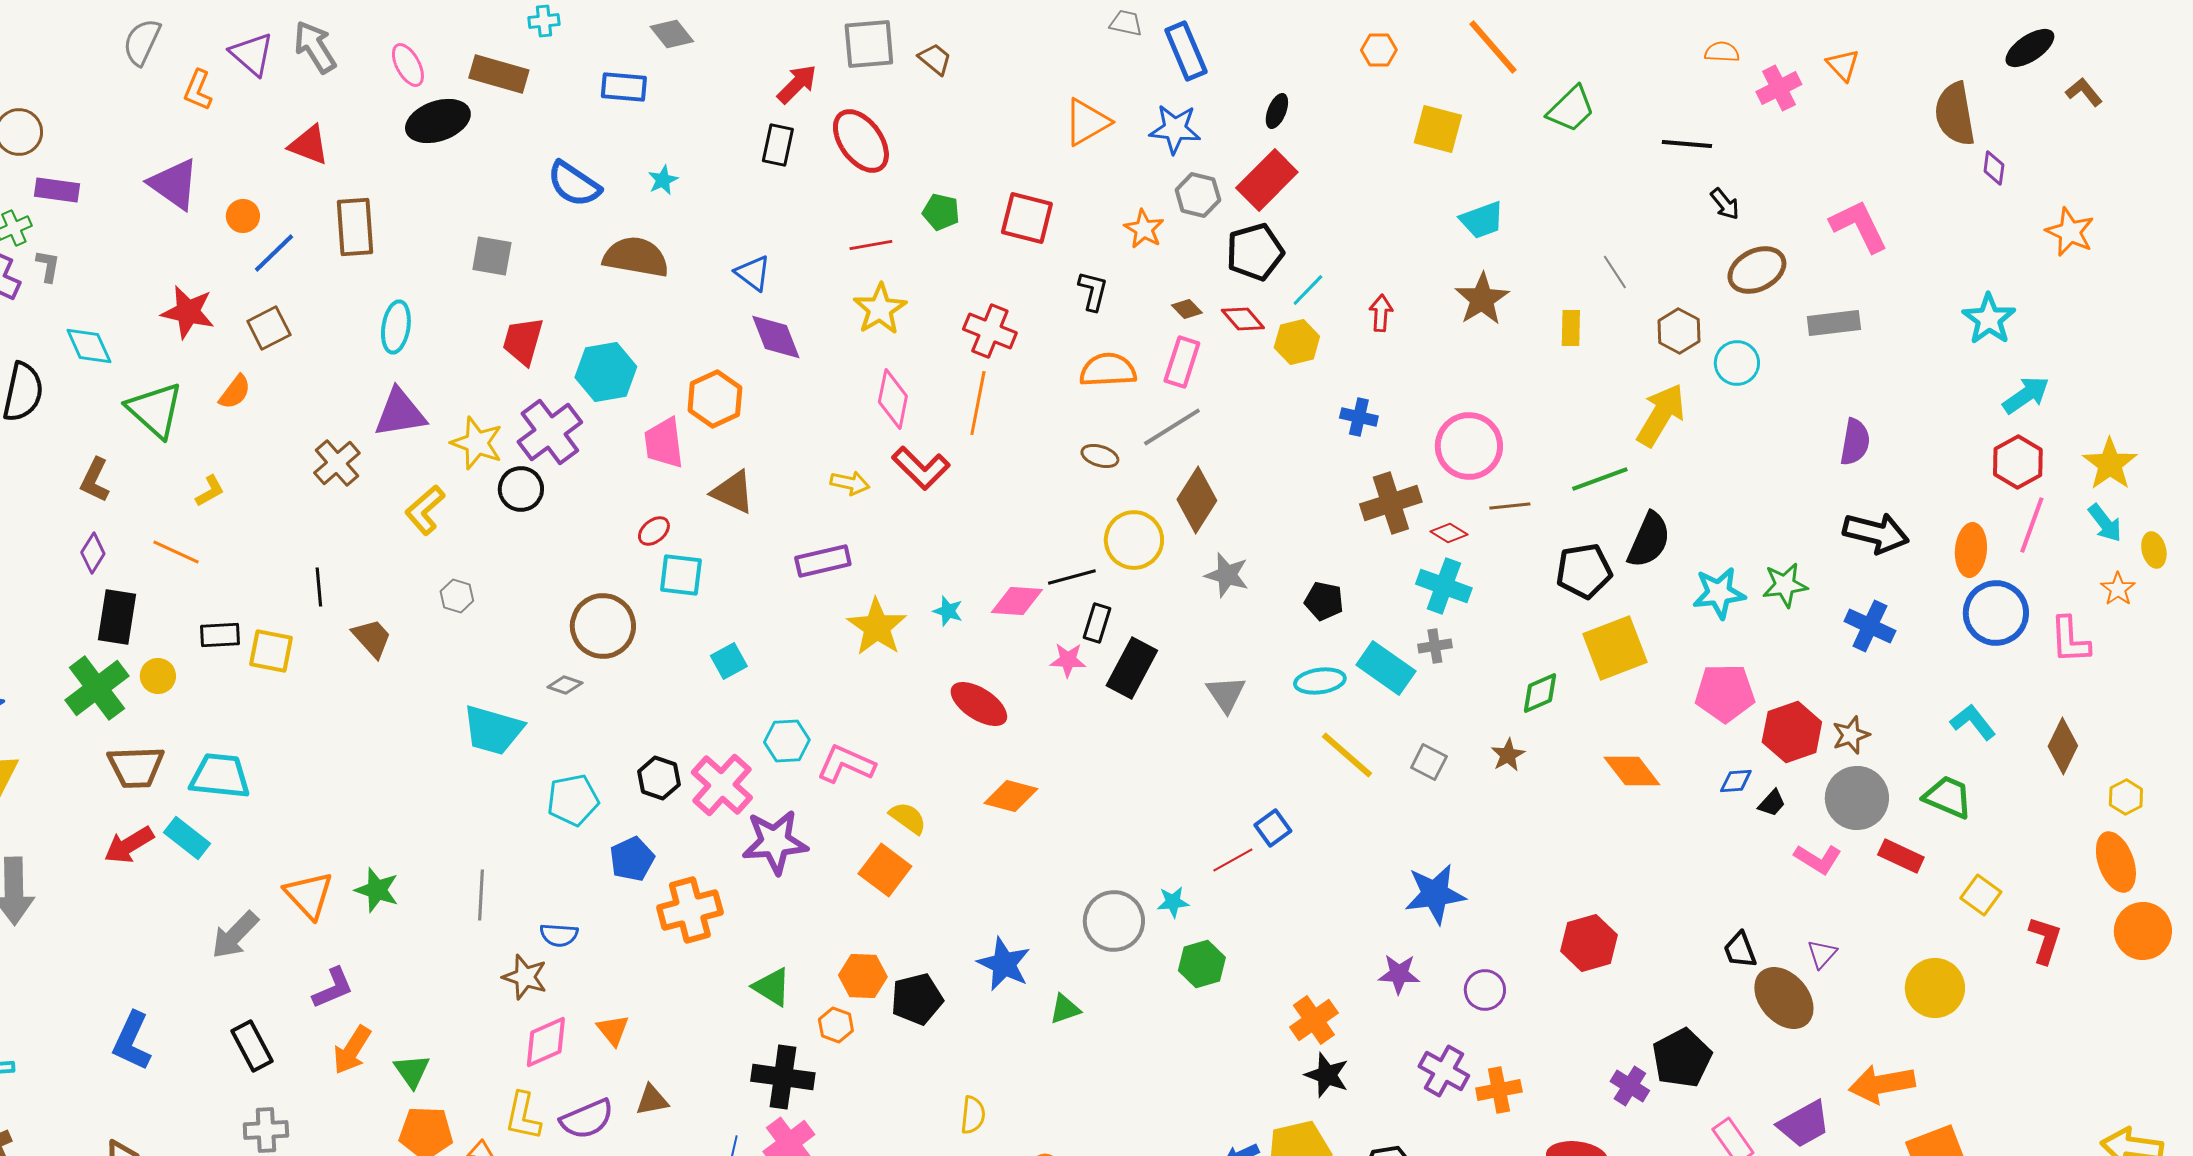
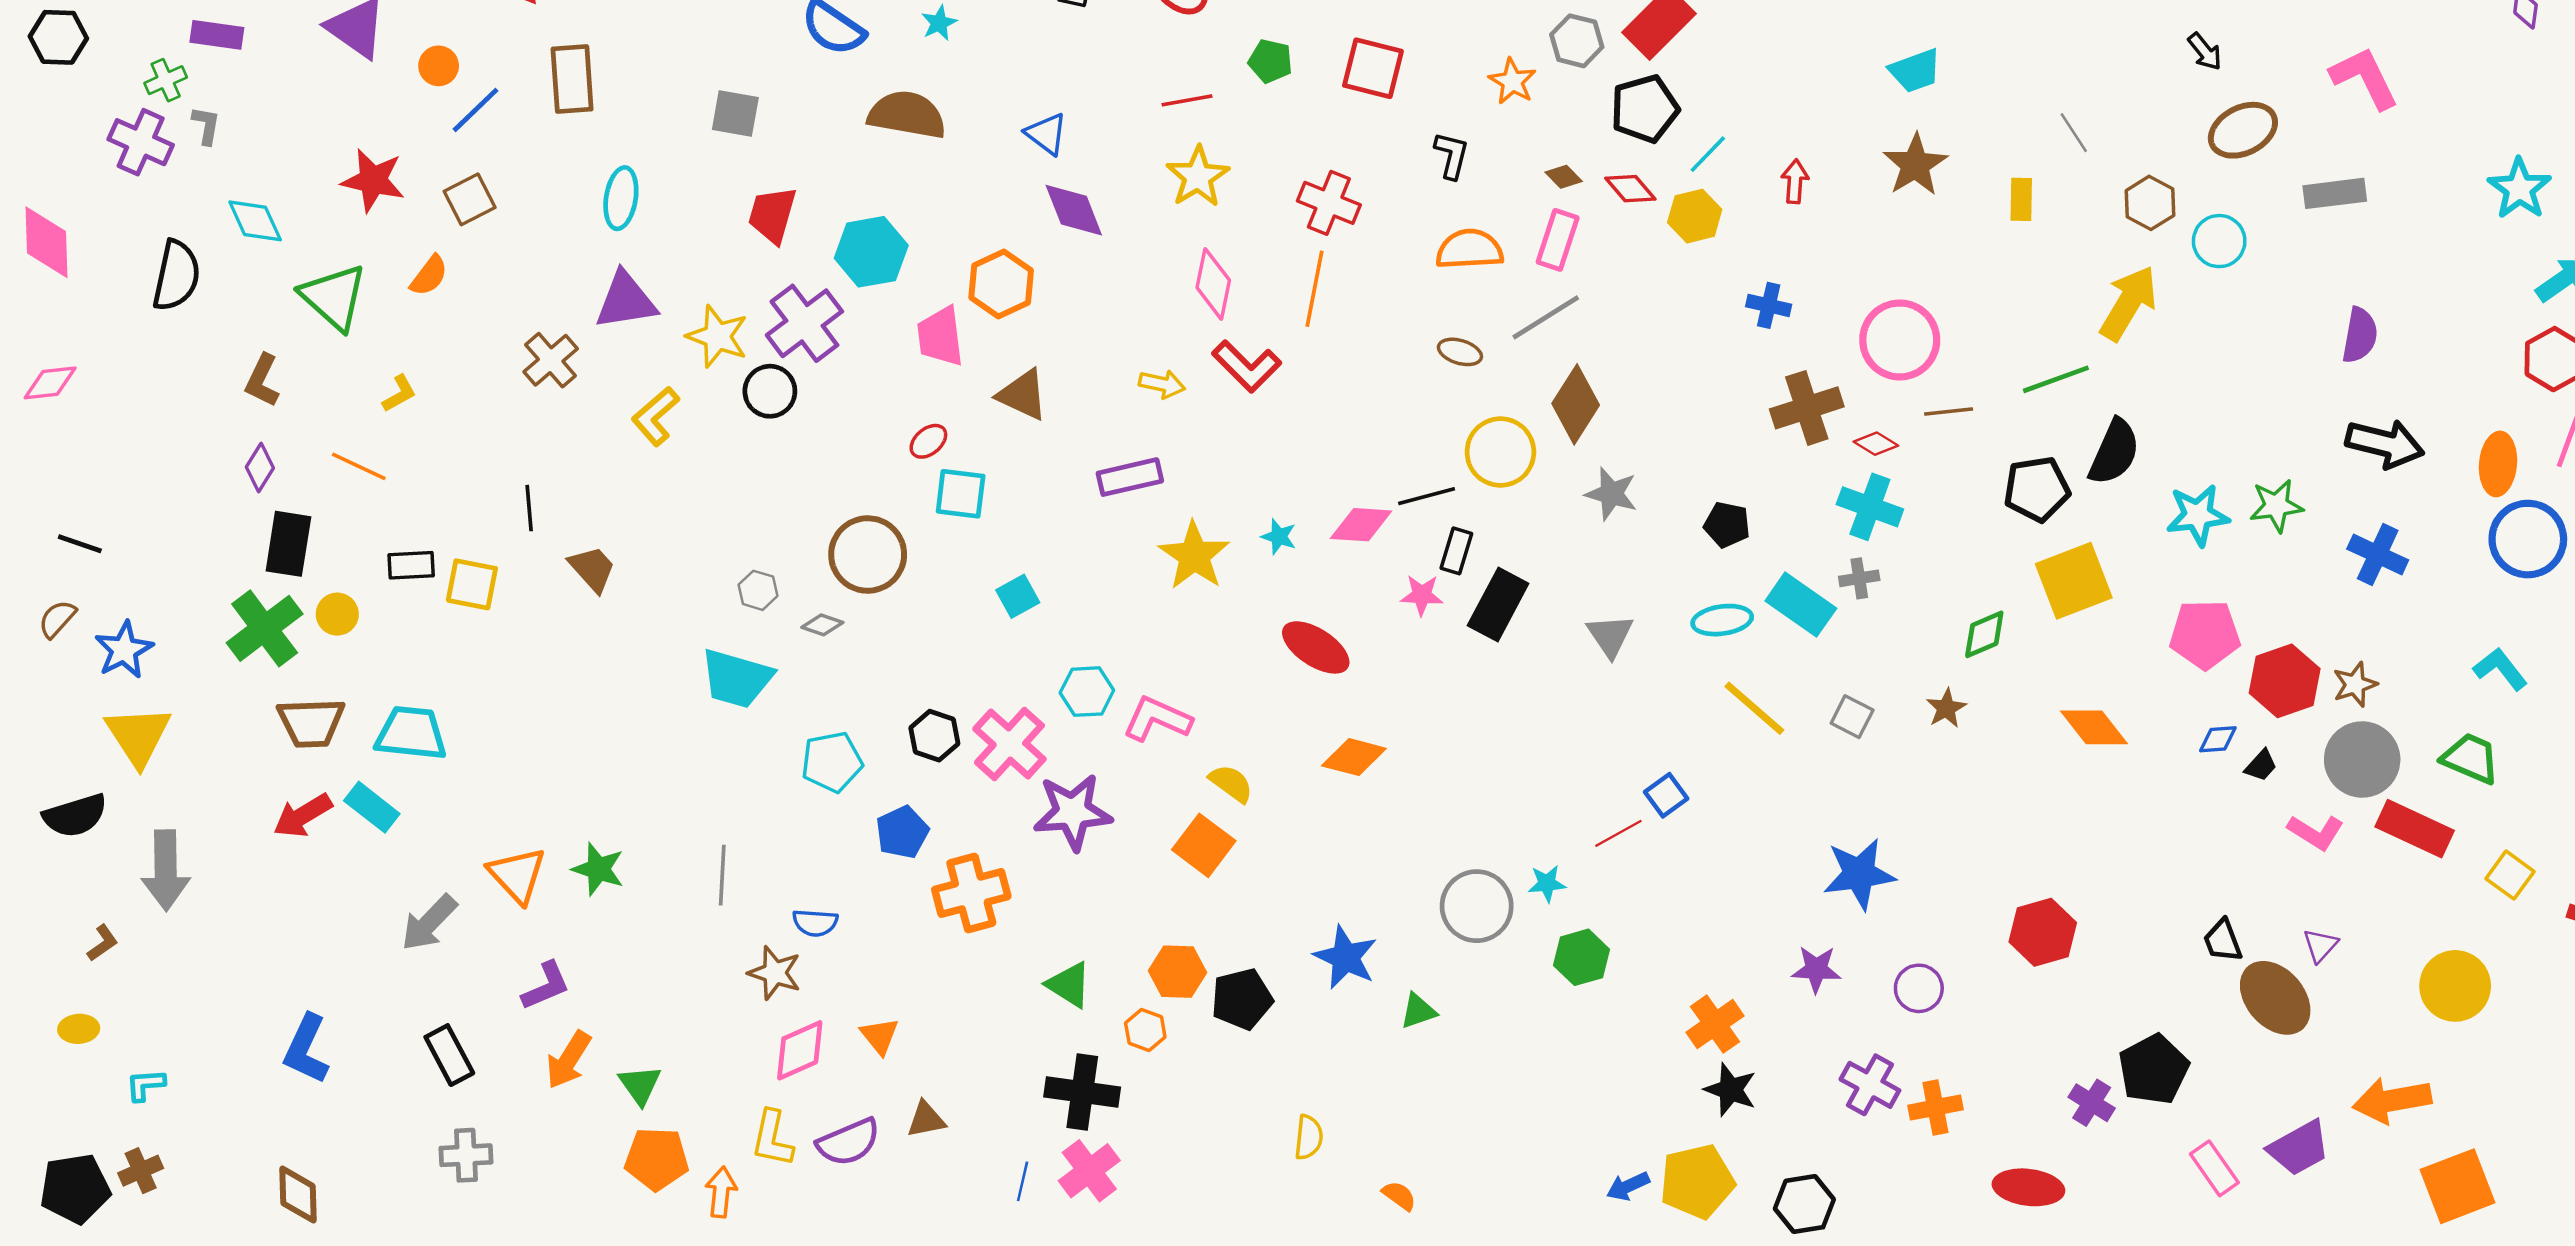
gray hexagon: (457, 596) -> (758, 590), moved
red rectangle: (1901, 856) -> (2415, 829), size x1.4

